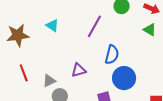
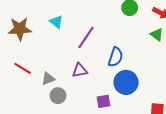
purple line: (94, 26) -> (86, 37), moved
red line: (24, 73) -> (23, 68), turned -42

